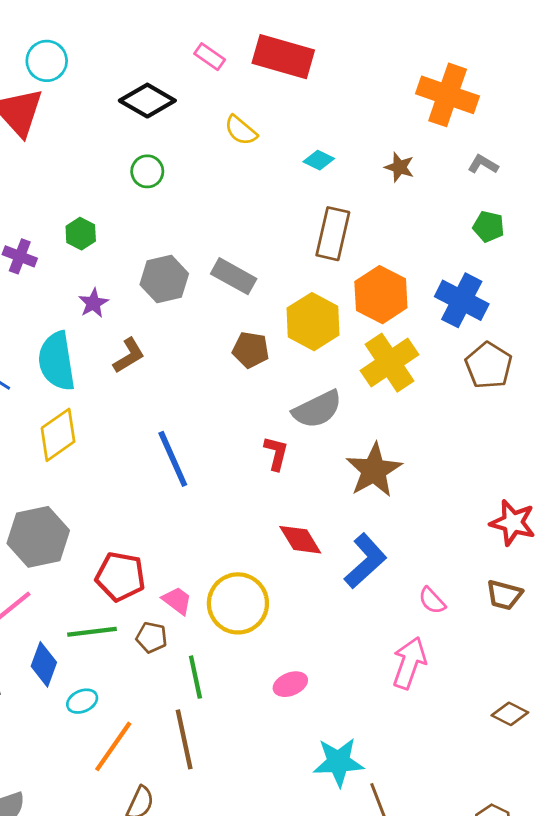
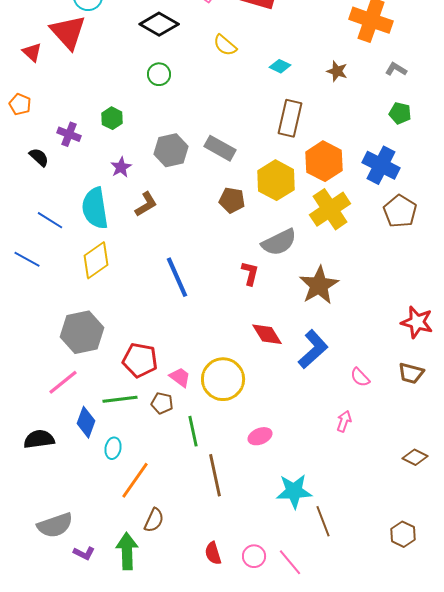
pink arrow: (409, 663) -> (344, 421), size x0.6
cyan ellipse: (82, 701) -> (113, 448), turned -55
brown line: (184, 739) -> (215, 475), moved

